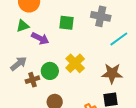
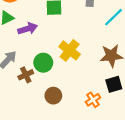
purple arrow: (40, 38) -> (28, 29), turned -36

